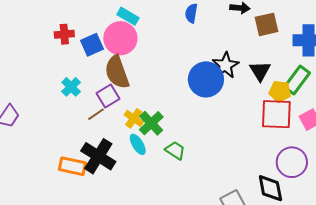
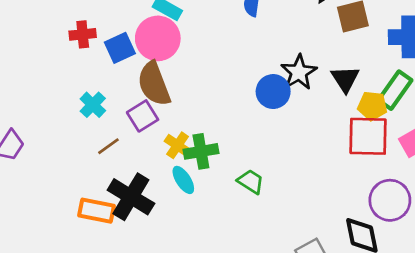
blue circle: (206, 79) -> (273, 92), size x0.7
brown line: (96, 114) -> (108, 146), moved
green cross: (151, 123) -> (201, 151), turned 35
green trapezoid: (175, 150) -> (251, 182), moved

